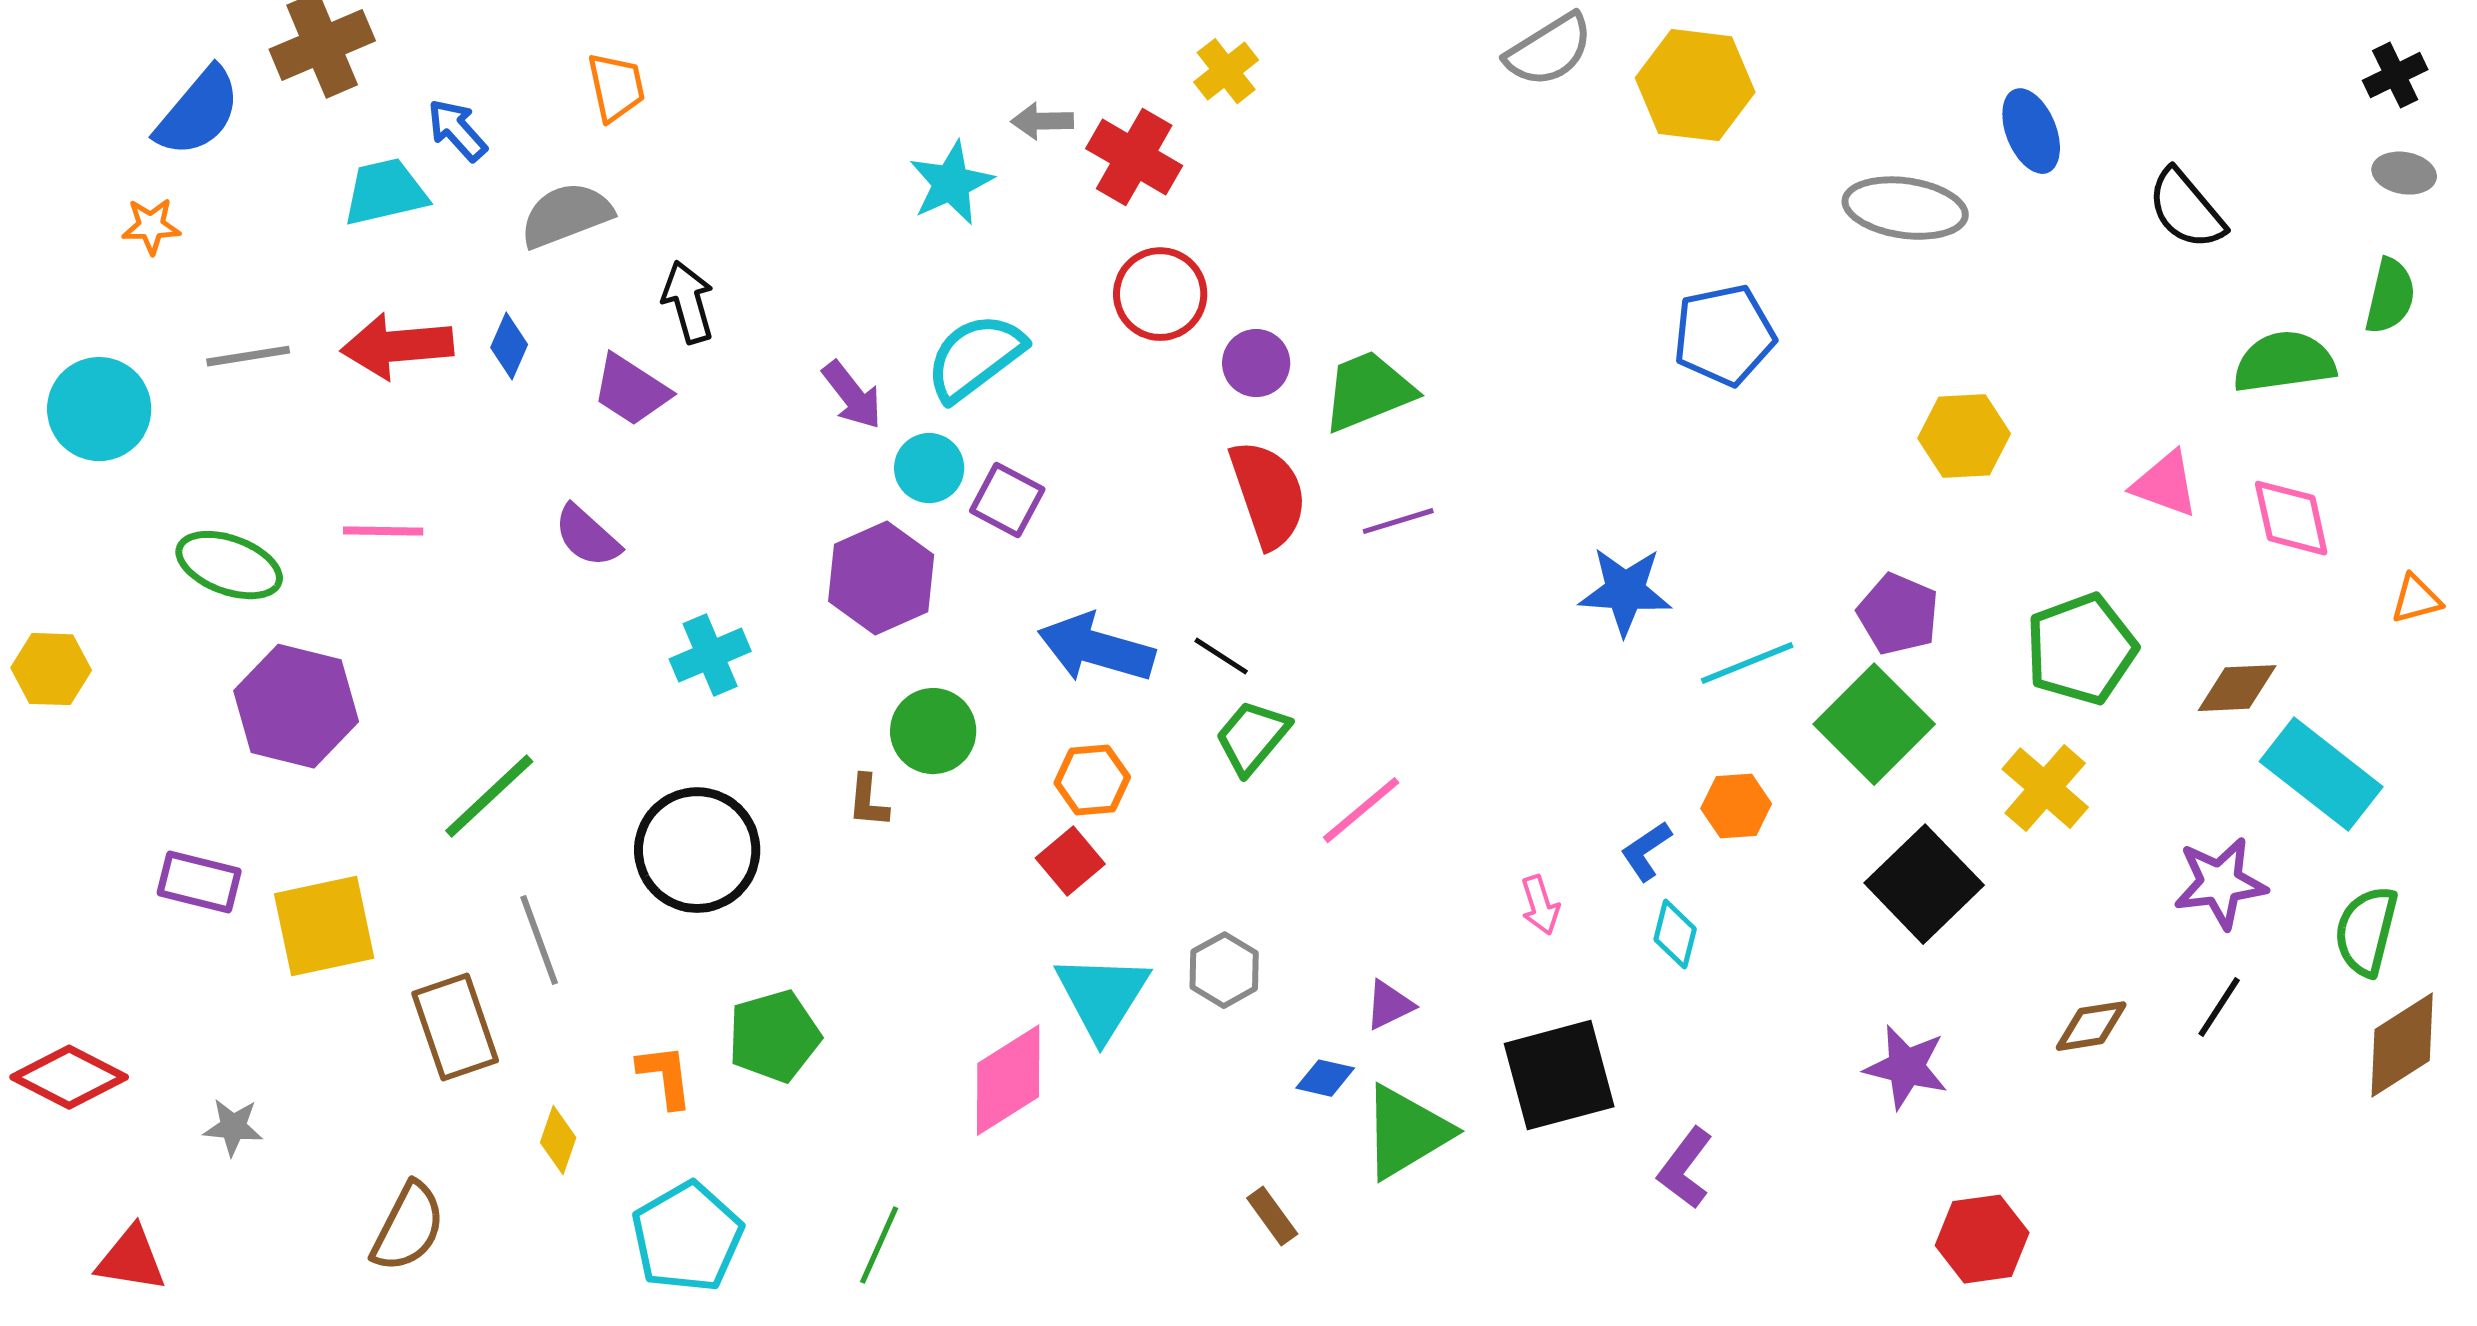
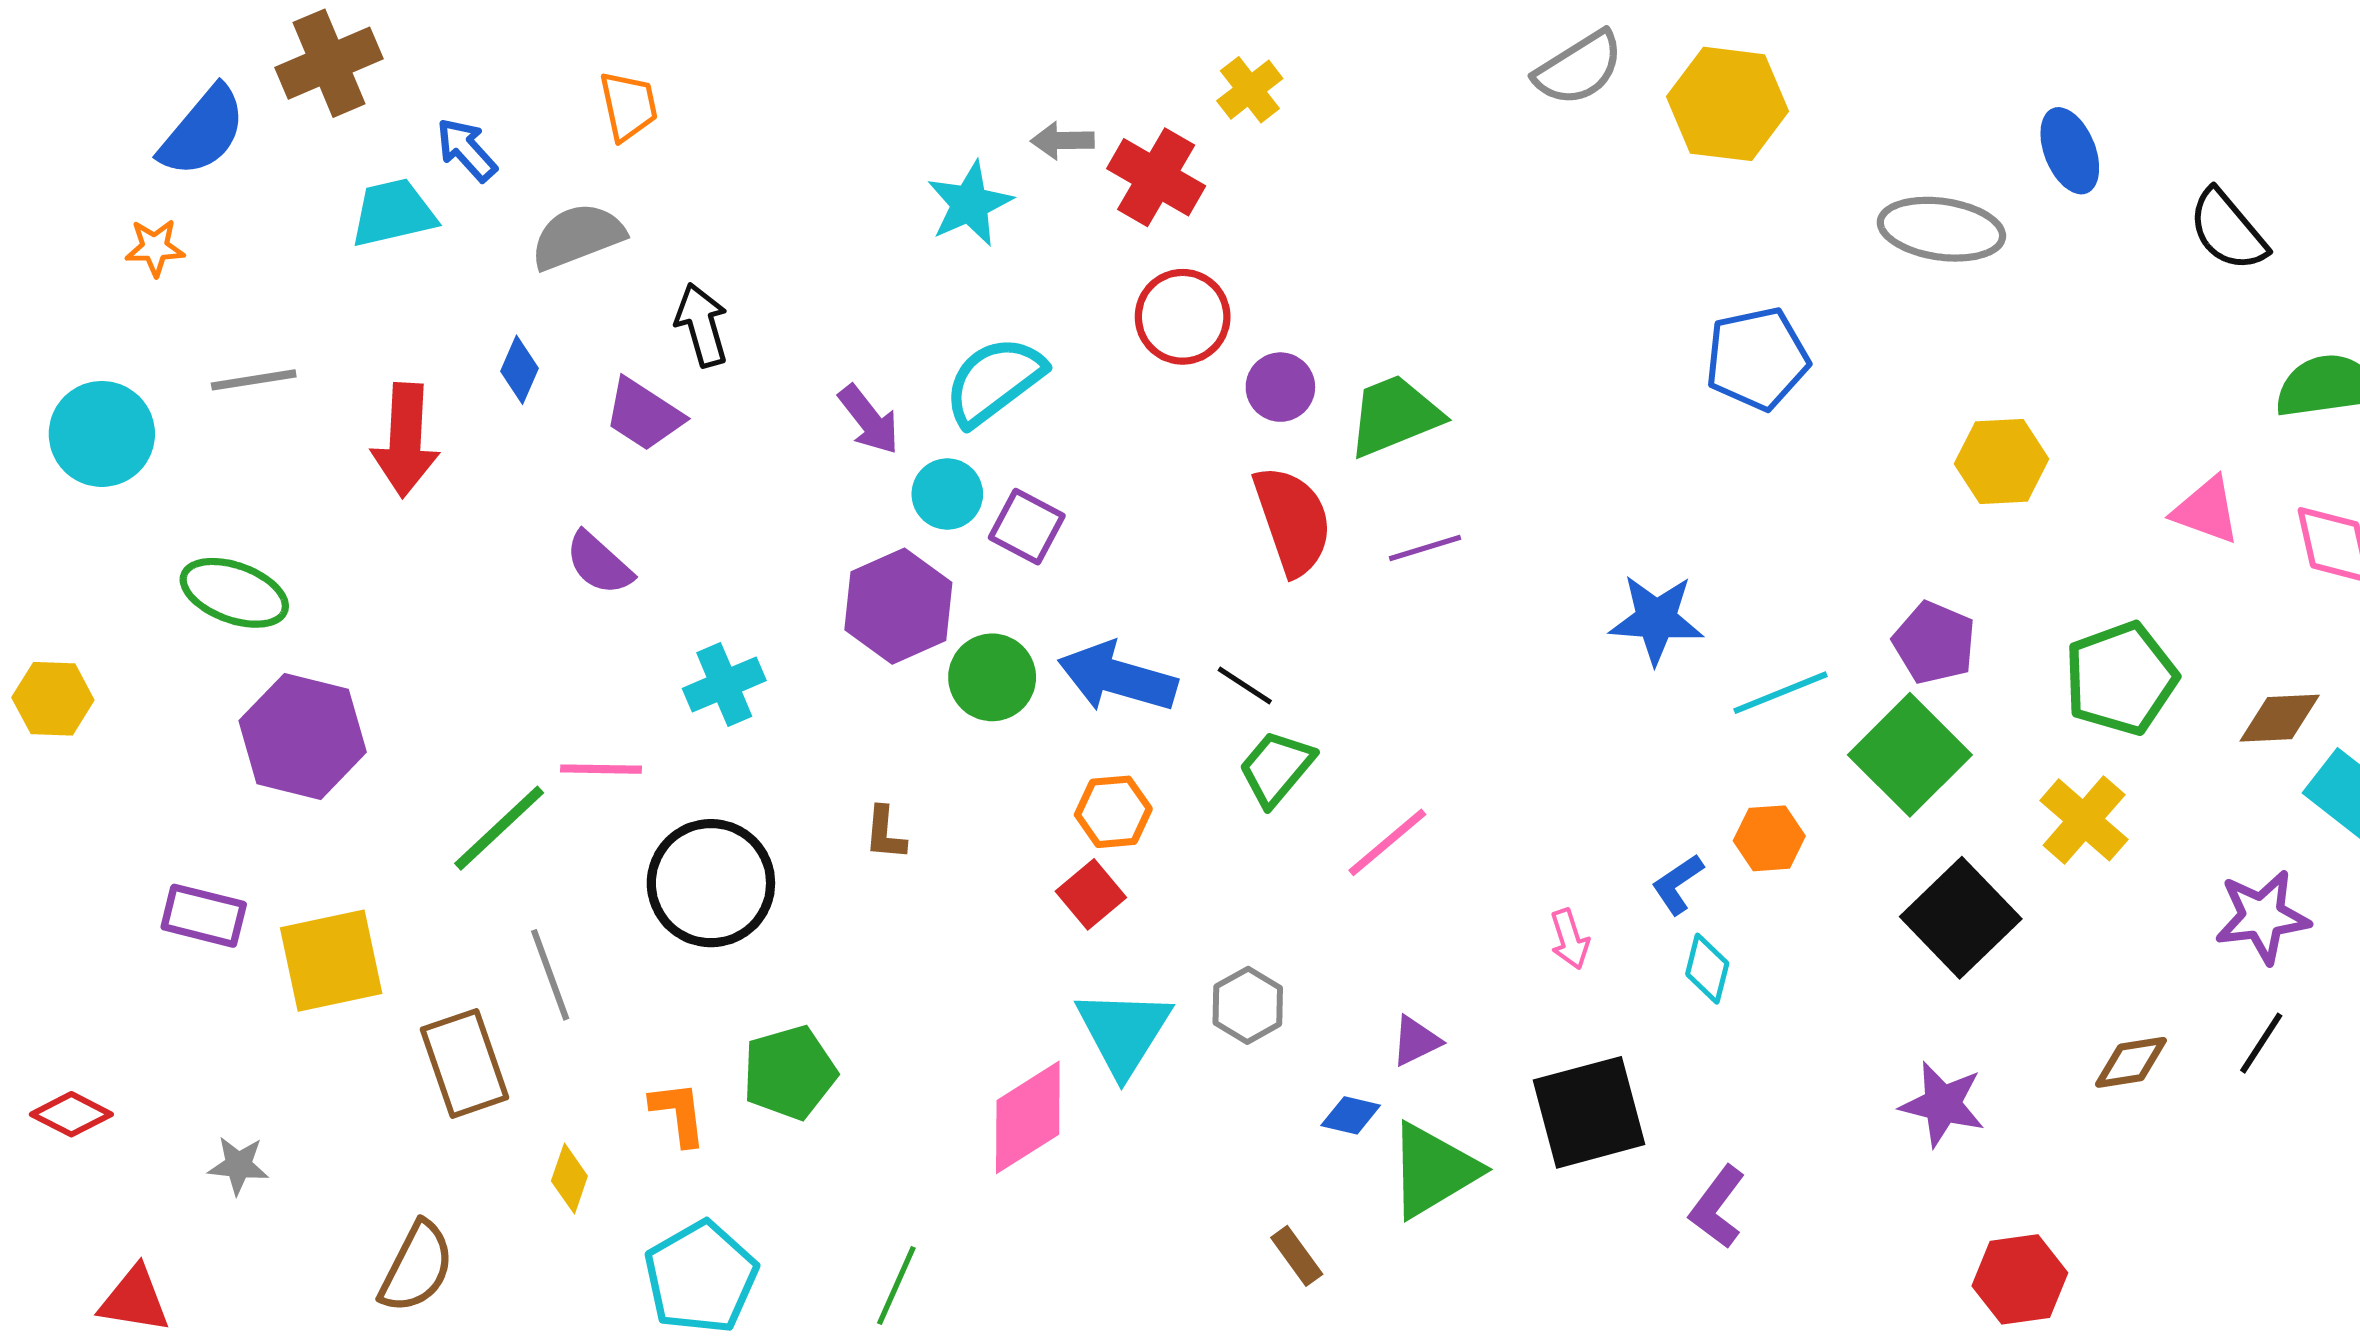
red arrow: (397, 346) -> (405, 440), moved, turned -82
pink line: (383, 531) -> (601, 769), moved
green circle: (933, 731) -> (992, 677), moved
red diamond: (69, 1077) -> (71, 1114), size x0.7

